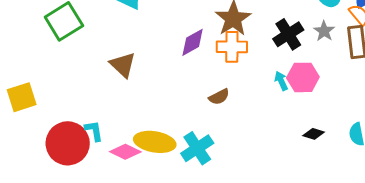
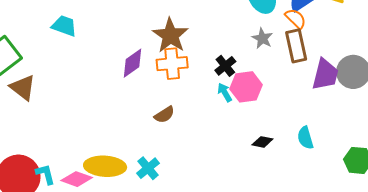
black cross: (288, 34) -> (225, 66), moved, size x0.7
brown triangle: (123, 65) -> (23, 88), moved
cyan L-shape: (94, 131) -> (45, 174), moved
cyan cross: (197, 148) -> (148, 168), size x0.7

